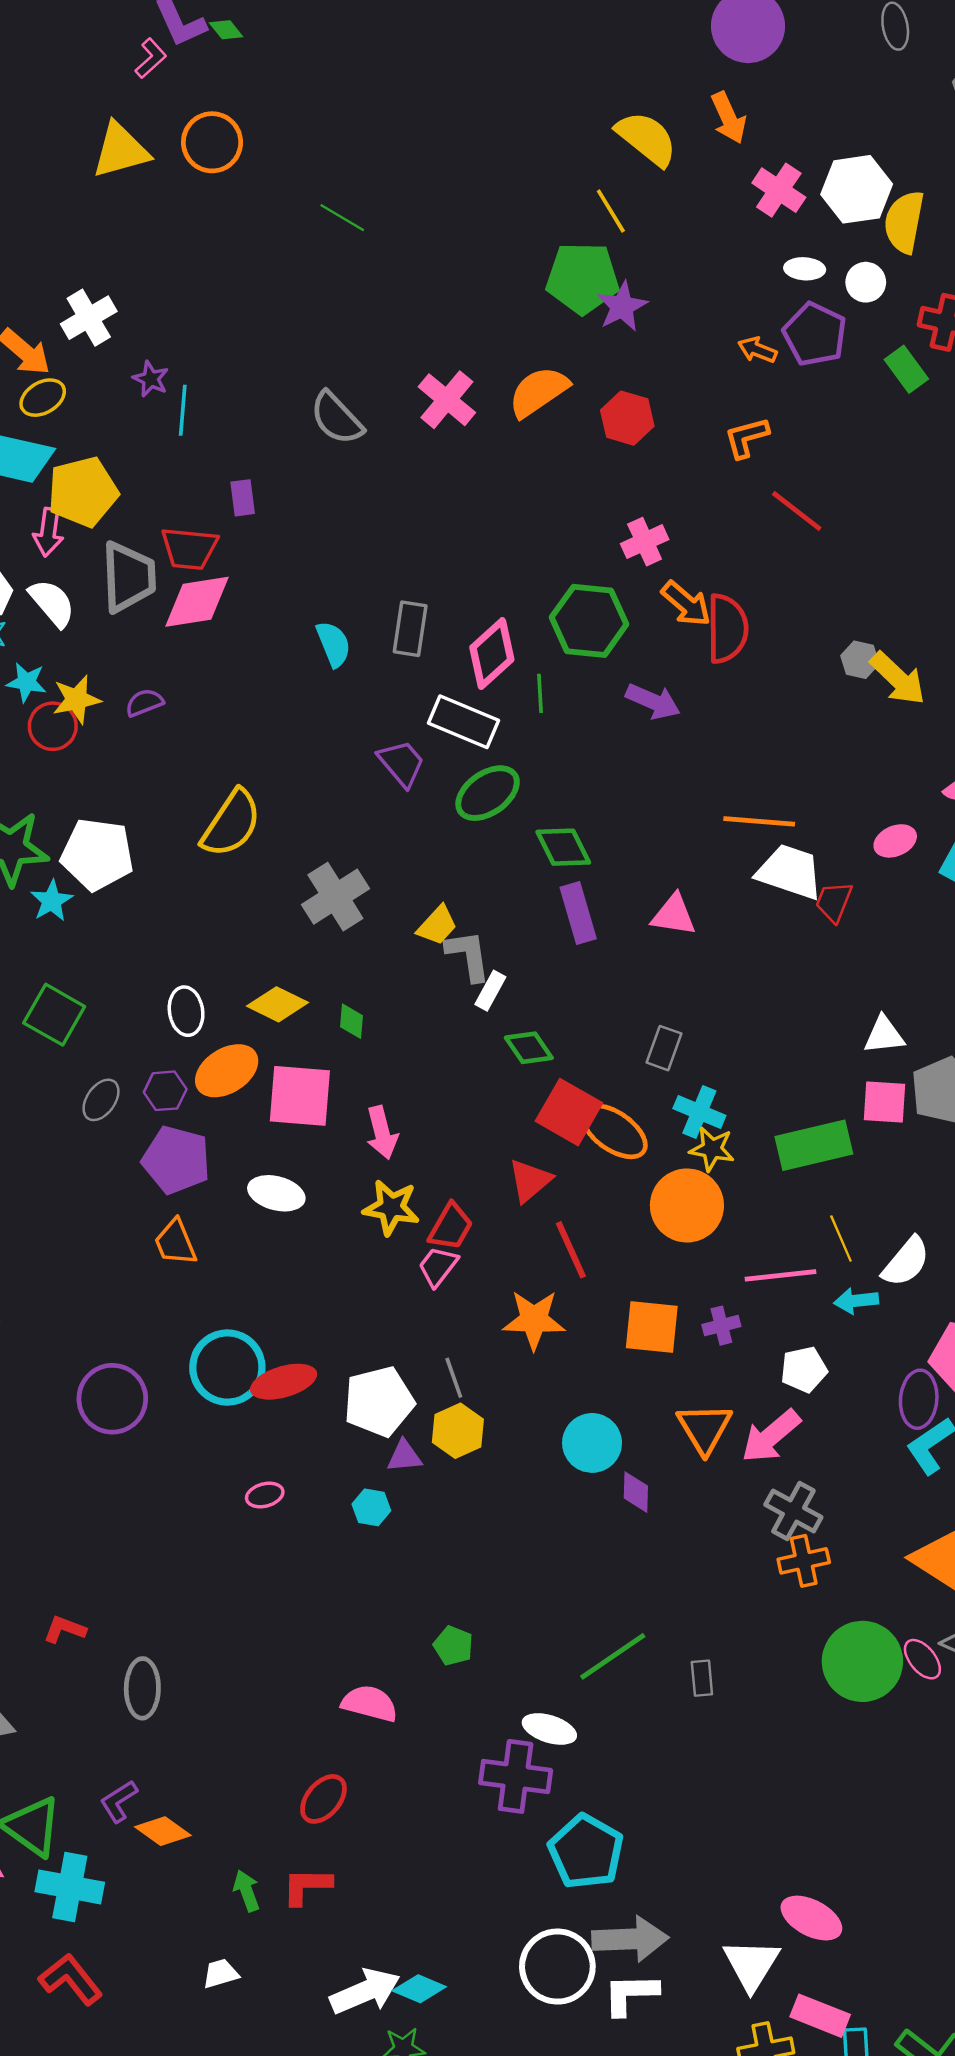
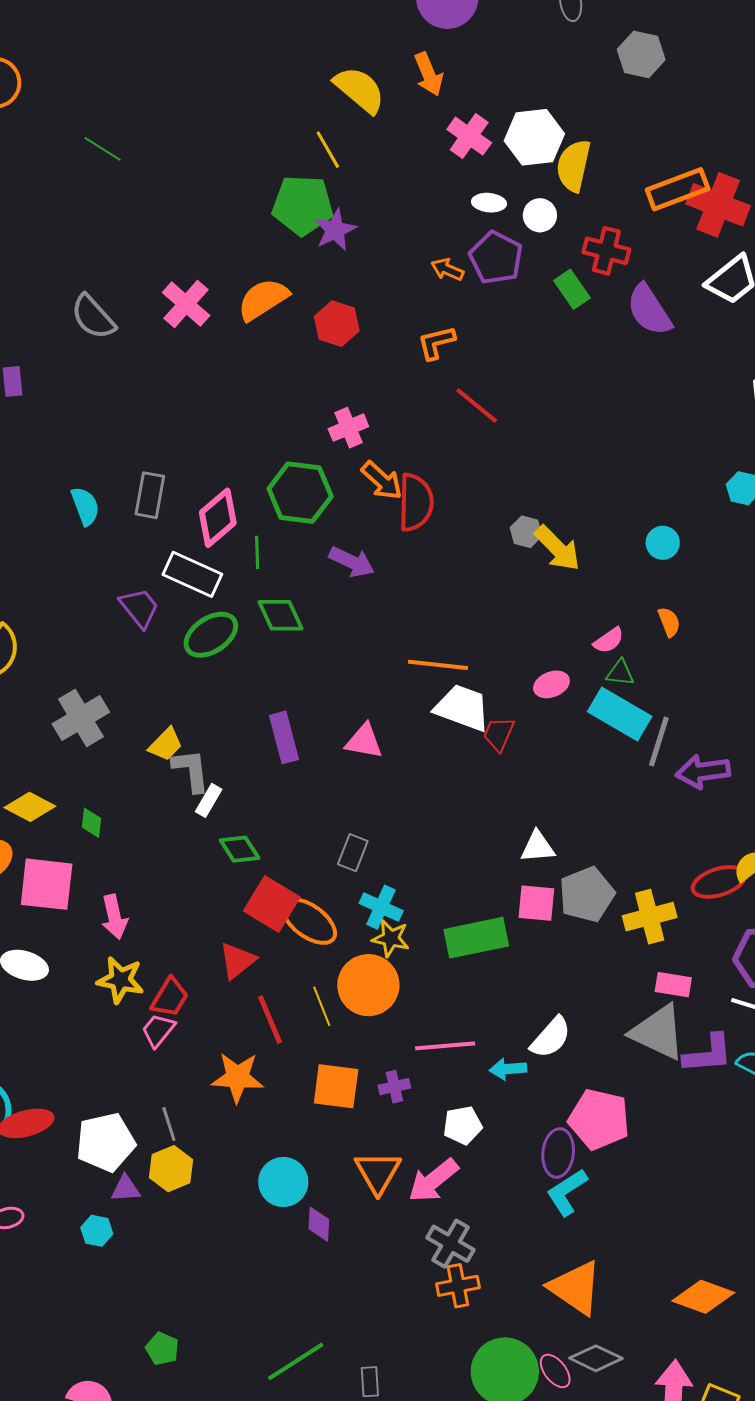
green diamond: (563, 847) -> (280, 615), moved
yellow line: (841, 1238) -> (322, 1006), moved

